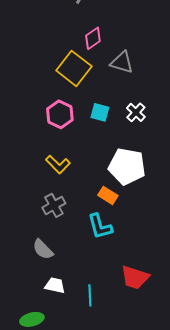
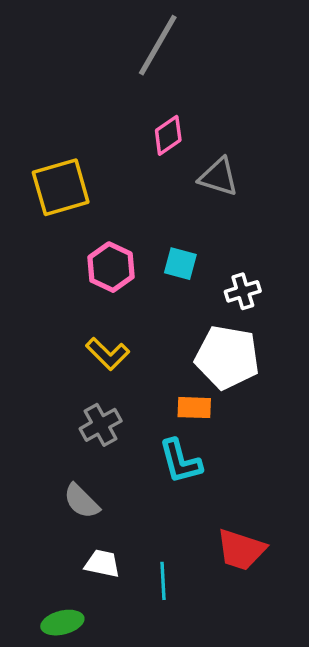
yellow square: (74, 68) -> (61, 187), moved, turned 36
white cross: (136, 112) -> (243, 291), moved, turned 30
orange rectangle: (108, 195) -> (194, 408), turned -30

